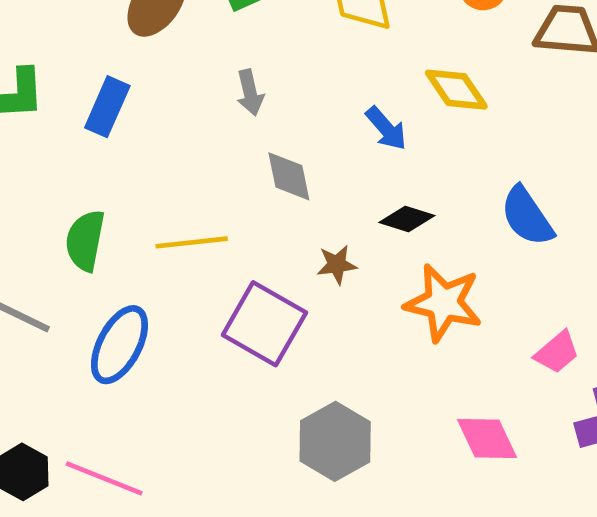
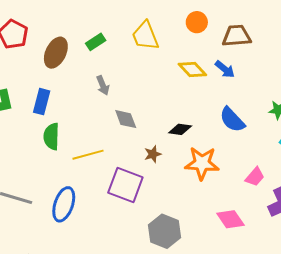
blue arrow: (386, 128) -> (225, 69), moved
green semicircle: (85, 241) -> (51, 136), moved

